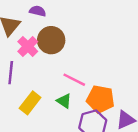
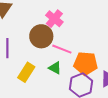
brown circle: (51, 40) -> (41, 36), moved
pink cross: (28, 46) -> (54, 19), moved

